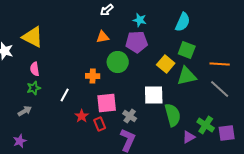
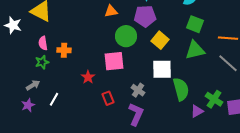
yellow square: (166, 64) -> (160, 40), moved
orange cross: (93, 76) -> (64, 50), moved
white line: (65, 95) -> (54, 99), moved
pink square: (107, 103) -> (114, 61), moved
red star: (82, 116) -> (88, 77), moved
purple star: (20, 141) -> (28, 105), moved

